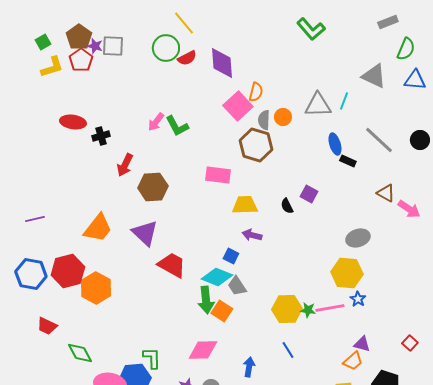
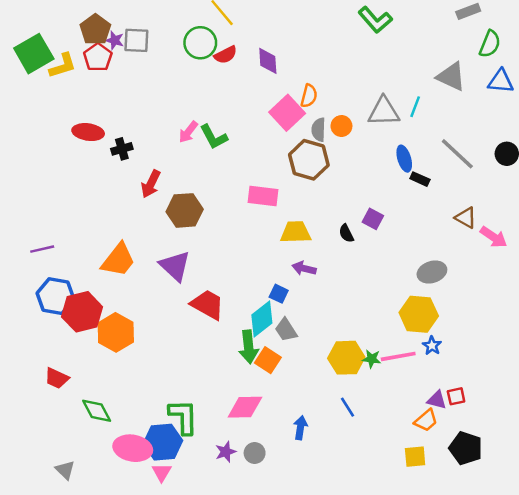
green square: (43, 42) -> (34, 54), moved, size x2.0
purple diamond: (222, 63) -> (268, 61), size x0.7
blue hexagon: (31, 274) -> (56, 296), moved
cyan diamond: (217, 277) -> (262, 319), turned -60
red square: (410, 343) -> (456, 396), moved, turned 35
green L-shape: (152, 358) -> (183, 417), size x1.4

